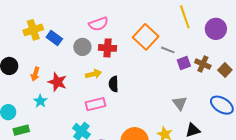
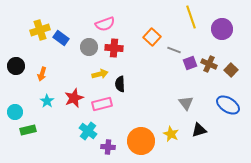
orange square: (146, 37) -> (152, 37), size x0.7
red star: (57, 82) -> (74, 98), moved, turned 30

